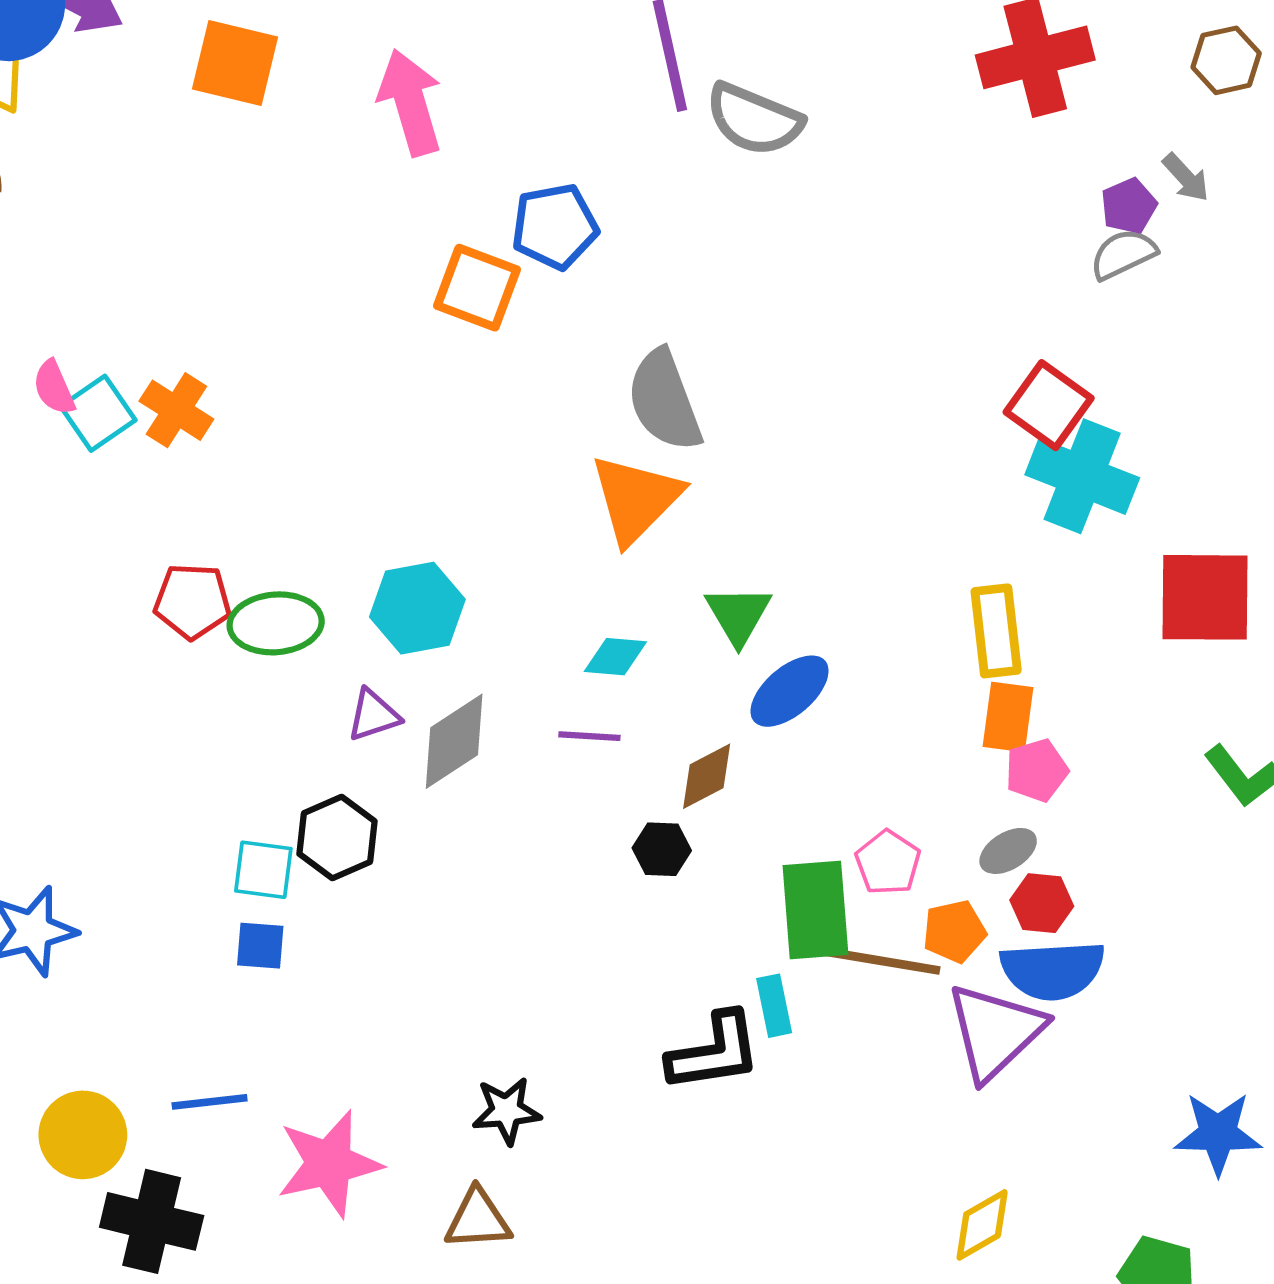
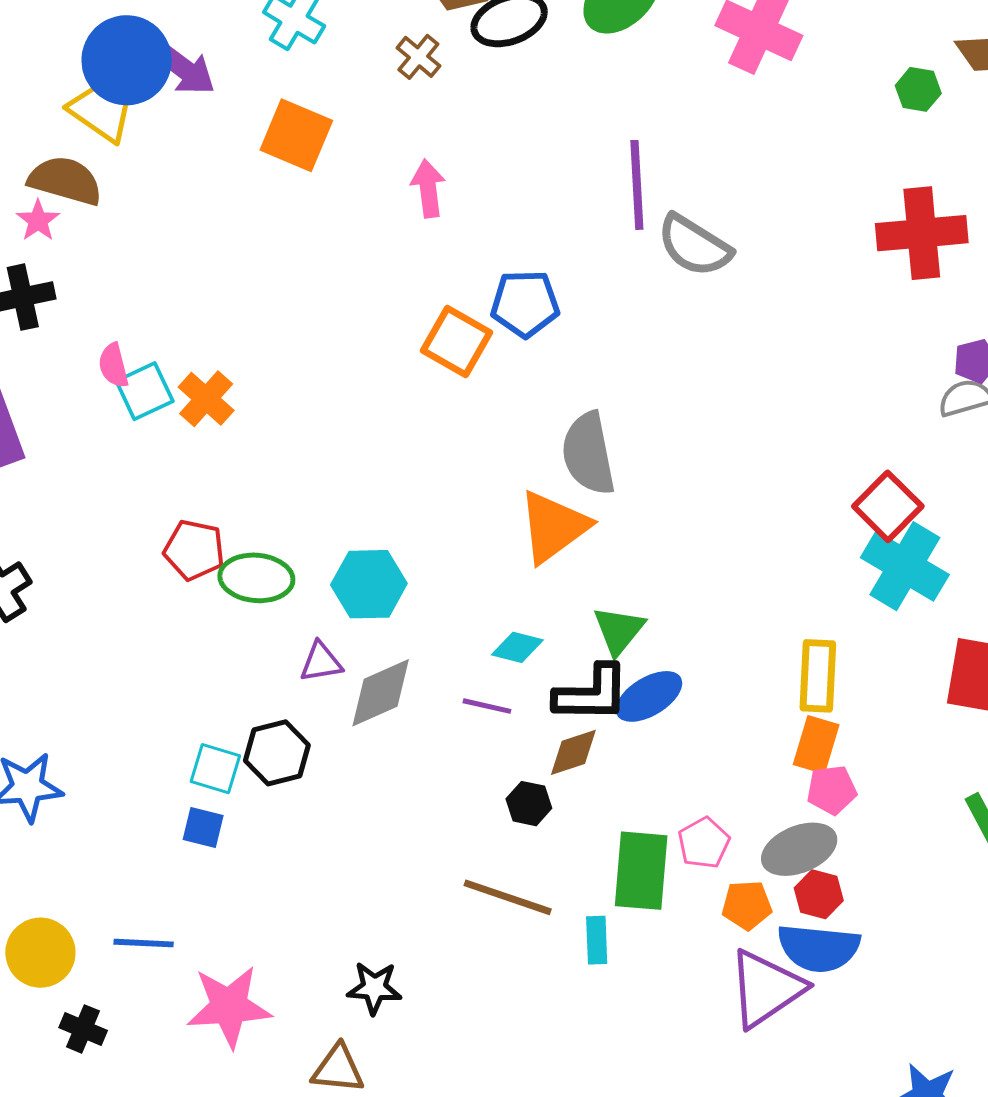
pink arrow: (410, 103) -> (428, 188), size x0.7
gray ellipse: (1008, 851) -> (799, 849), size x1.6
brown line: (883, 961) -> (508, 897), moved
black L-shape: (714, 1052) -> (592, 694), moved
black cross: (152, 1221) -> (83, 1029), size x0.6

